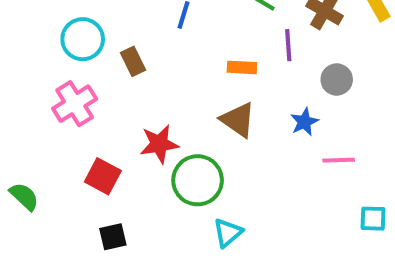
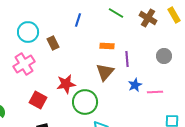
purple line: (288, 45) -> (127, 59), moved
gray circle: (337, 79) -> (164, 56), moved
brown triangle: (238, 120) -> (105, 72), turned 36
blue star: (304, 122) -> (135, 85), moved

